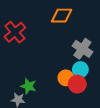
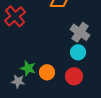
orange circle: (66, 78) -> (47, 72), moved
red circle: (77, 84) -> (74, 76), moved

